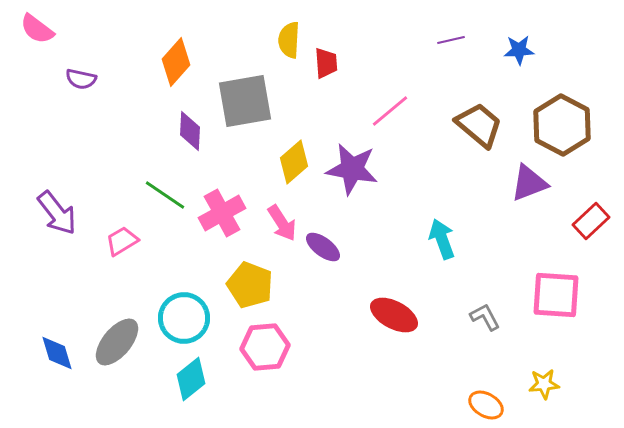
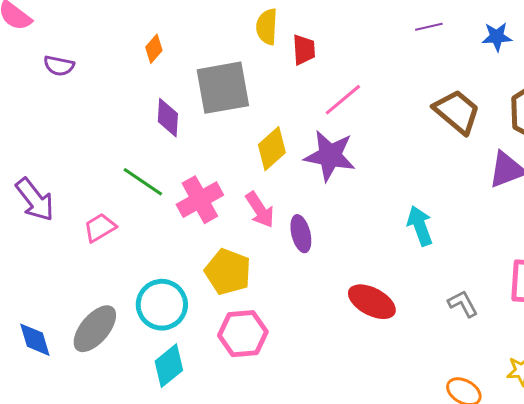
orange diamond: (176, 62) -> (154, 49), size x0.6
pink line: (390, 111) -> (343, 100), moved
purple ellipse: (323, 247) -> (301, 234), turned 39

